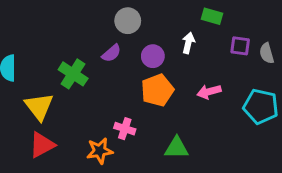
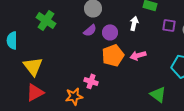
purple semicircle: (111, 53) -> (90, 30), moved
green cross: (73, 74) -> (46, 20), moved
pink arrow: (209, 92) -> (138, 55), moved
green triangle: (177, 148) -> (158, 94), moved, turned 36

